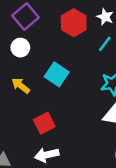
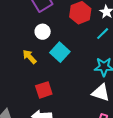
white circle: (20, 48) -> (43, 32), moved

